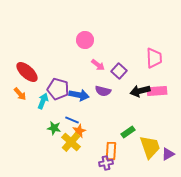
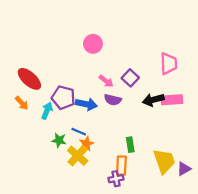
pink arrow: (98, 65) -> (106, 81), moved
green rectangle: (128, 132) -> (130, 145), moved, turned -64

